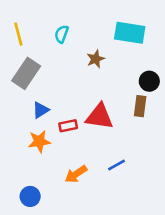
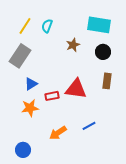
yellow line: (18, 34) -> (25, 26), moved, turned 48
black circle: (149, 81) -> (103, 52), moved

